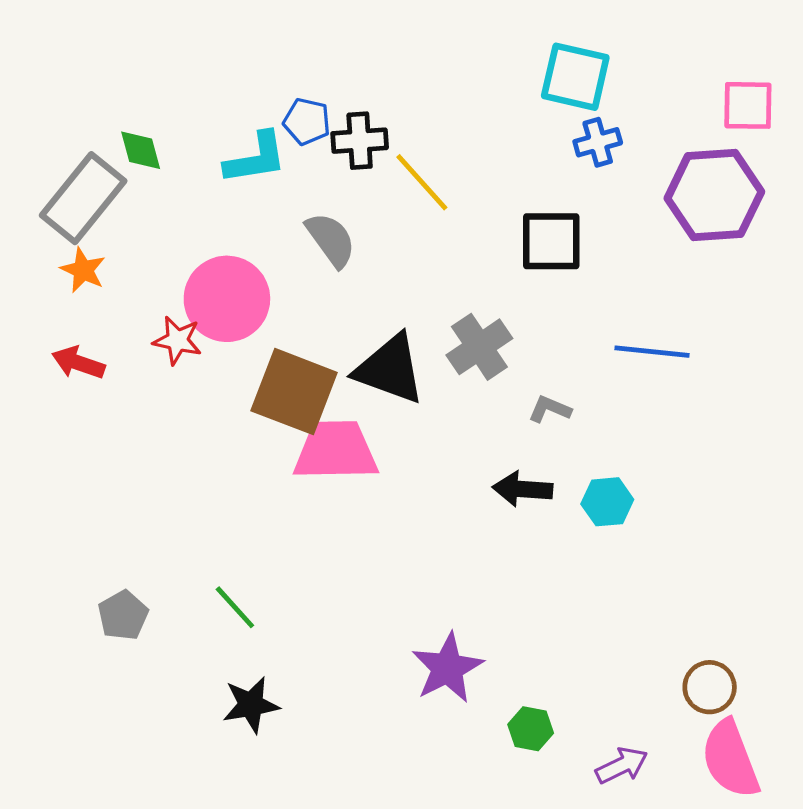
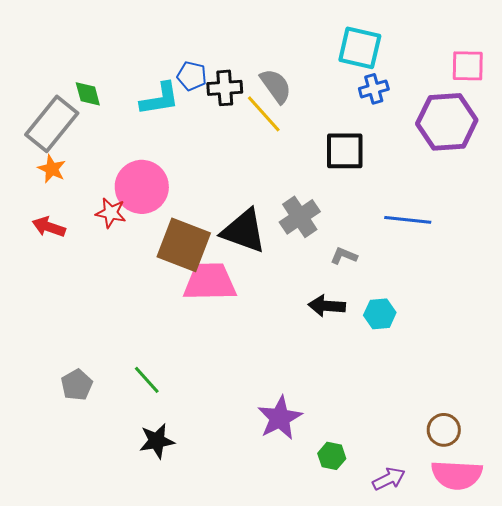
gray semicircle: (331, 240) -> (276, 86), moved
pink semicircle: (730, 759) -> (457, 475), turned -66

